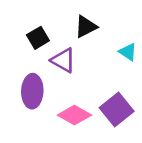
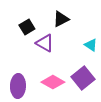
cyan triangle: (128, 52) -> (91, 45), moved
purple ellipse: (32, 91) -> (18, 86), moved

